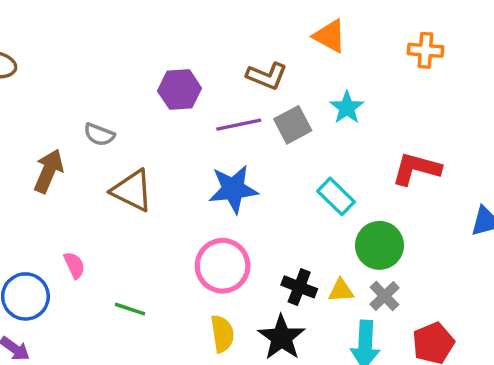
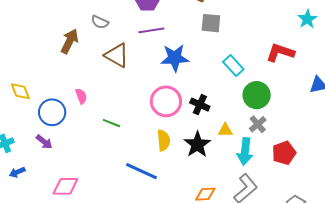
cyan star: (347, 108) -> (307, 19), moved
purple line: (239, 125) -> (151, 30), moved
gray square: (293, 125) -> (211, 23), turned 30
black cross: (299, 287) -> (200, 105), moved
yellow triangle: (341, 291) -> (225, 130), moved

